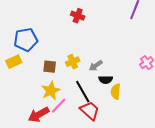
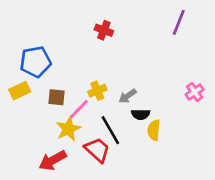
brown square: (50, 67) -> (57, 97), moved
pink line: (59, 106) -> (79, 109), moved
red trapezoid: (90, 111) -> (97, 150), moved

